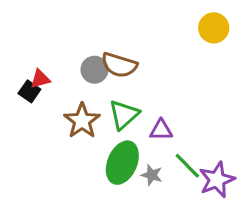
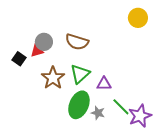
gray circle: (94, 70) -> (44, 42), moved
red triangle: (40, 79) -> (37, 51), moved

